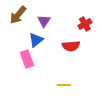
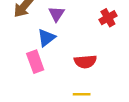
red semicircle: (71, 46) -> (85, 62), moved

